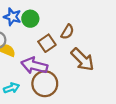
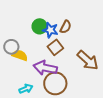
blue star: (12, 17) -> (50, 30), moved
brown semicircle: (67, 32) -> (66, 27), moved

